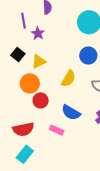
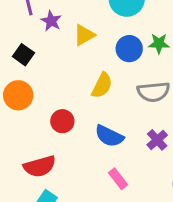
yellow triangle: (39, 61) -> (84, 35), moved
orange circle: (30, 83) -> (18, 95), moved
pink rectangle: (57, 130) -> (118, 179), moved, turned 32

